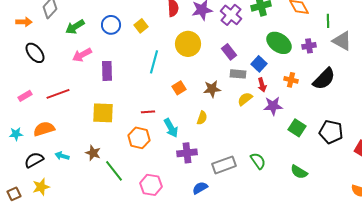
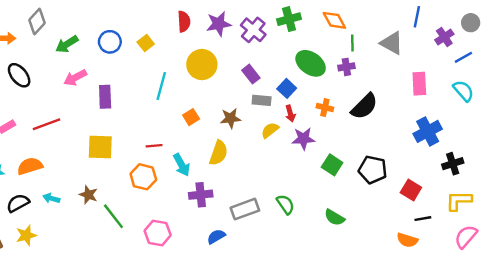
green line: (328, 21) -> (352, 43), moved
gray triangle: (342, 41) -> (392, 43), moved
yellow semicircle: (202, 118) -> (219, 153), size x1.5

